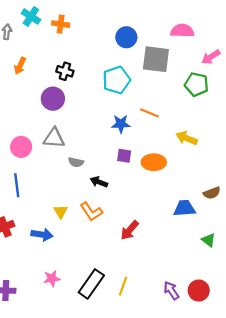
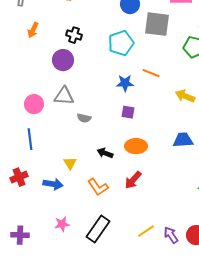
orange ellipse: (154, 162) -> (136, 146), moved
black arrow: (99, 182) -> (105, 153), moved
blue trapezoid: (184, 208) -> (183, 140), moved
orange L-shape: (91, 212) -> (98, 187), moved
yellow line: (123, 286) -> (146, 231), moved, turned 36

